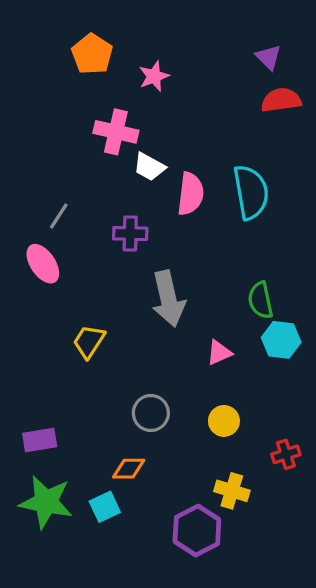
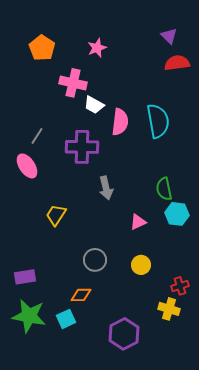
orange pentagon: (92, 54) -> (42, 48), moved
purple cross: (130, 234) -> (82, 147), size x1.5
gray arrow: (168, 299) -> (106, 188), size x0.7
yellow cross: (232, 491) -> (169, 309), moved

